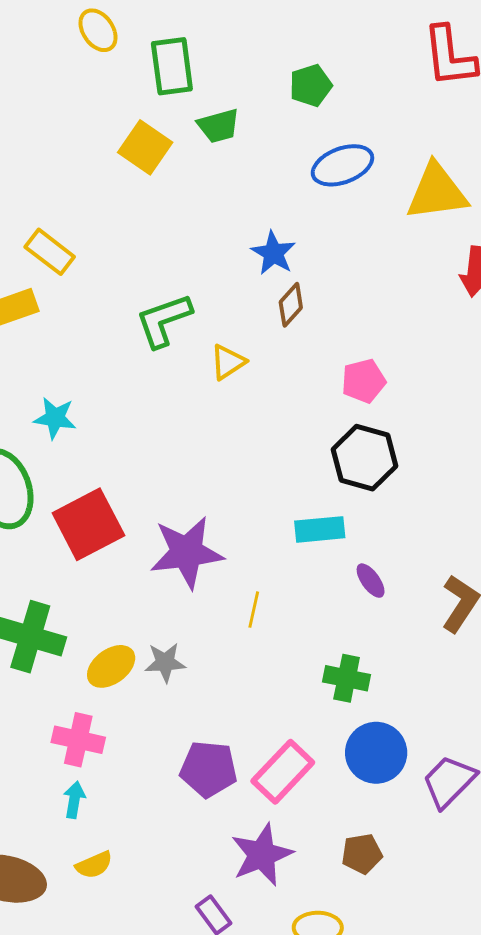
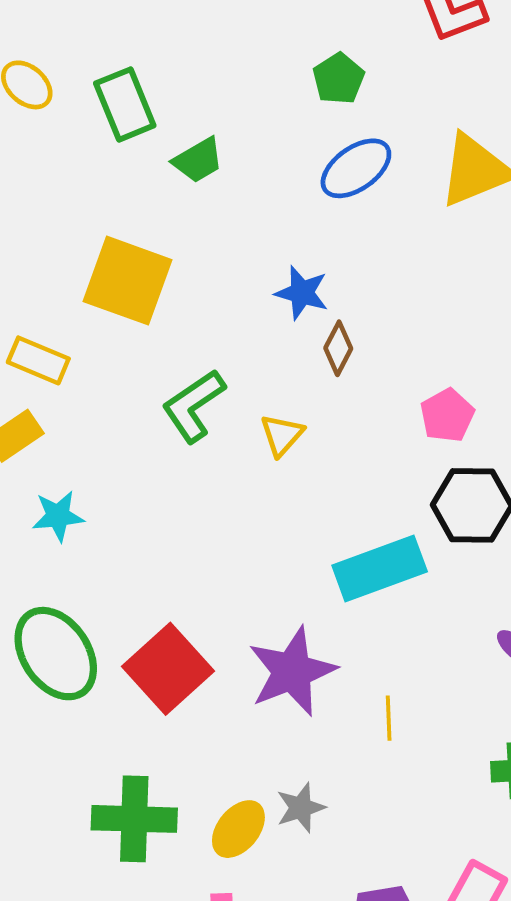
green pentagon: (311, 85) -> (339, 79), moved
yellow square: (145, 147) -> (128, 281), moved, size x1.4
cyan star: (55, 418) -> (58, 516), moved
cyan rectangle: (320, 529) -> (380, 569), moved, size x1.5

